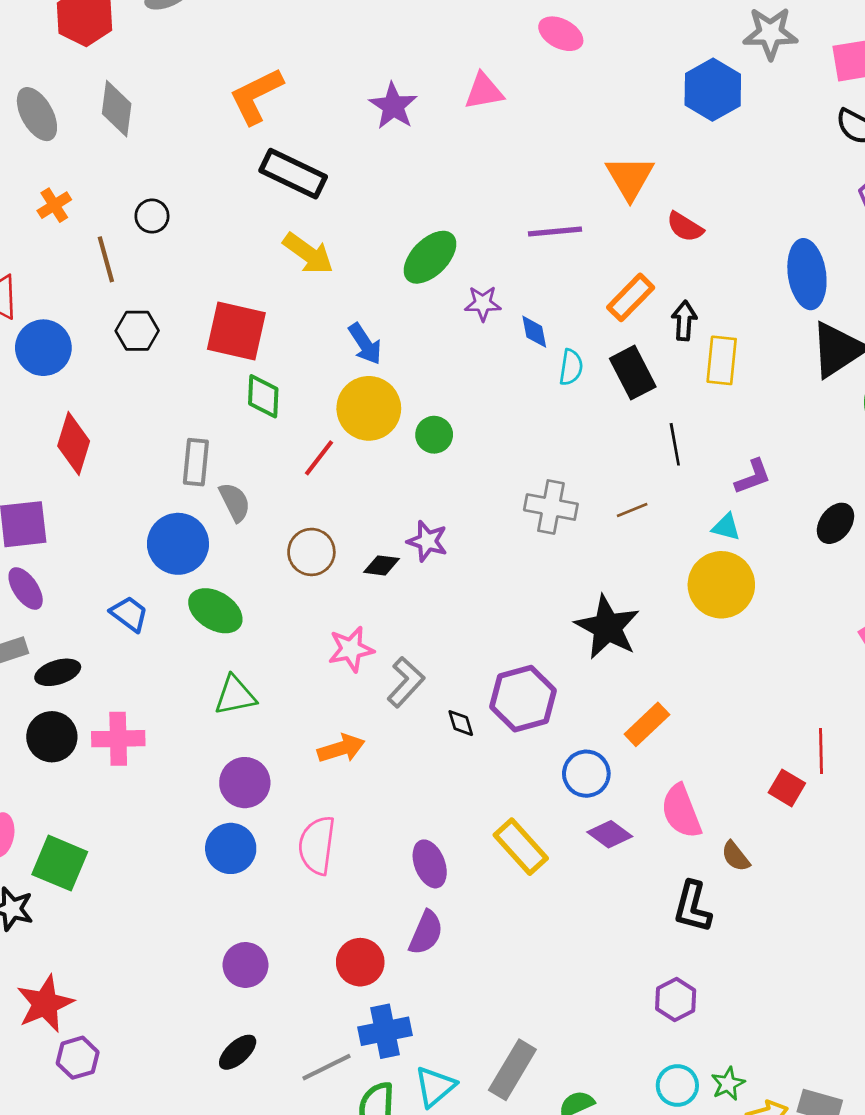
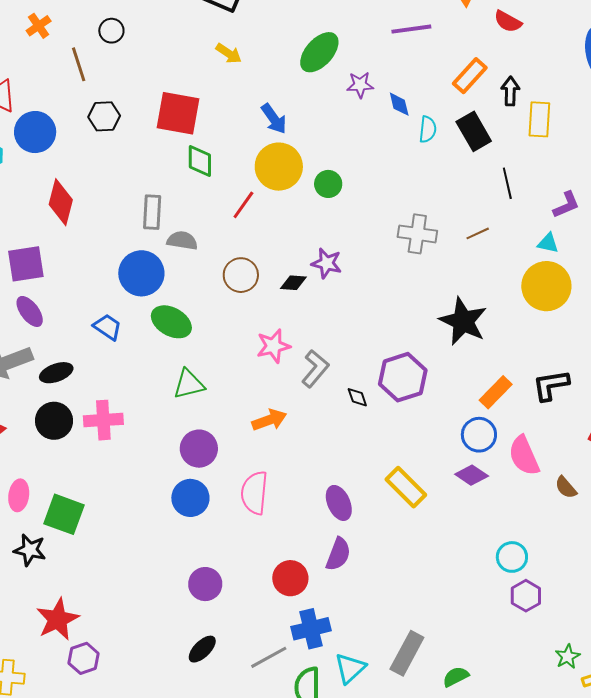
yellow arrow: (308, 254) -> (229, 53), size x0.7
gray semicircle: (235, 502) -> (182, 241), turned -52
blue circle: (586, 774) -> (479, 435), moved
black L-shape: (692, 907) -> (551, 385), moved, turned 69
cyan circle: (677, 1085) -> (512, 557), moved

